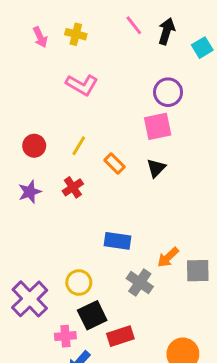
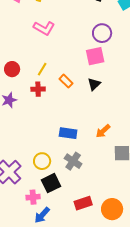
red cross: (73, 187) -> (38, 89), moved, turned 32
orange arrow: (168, 257) -> (103, 131), moved
gray cross: (140, 283) -> (73, 161), moved
red rectangle: (120, 336) -> (83, 203), moved

